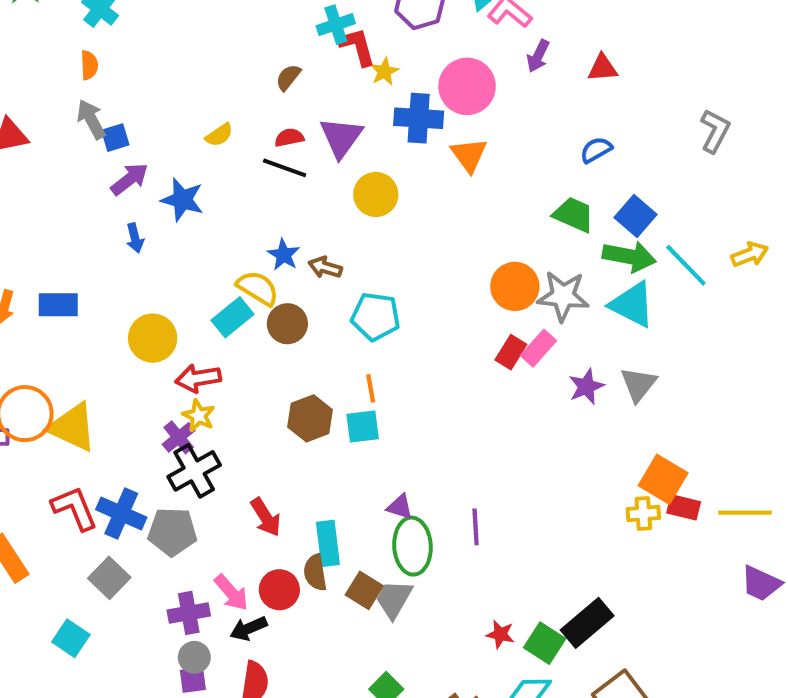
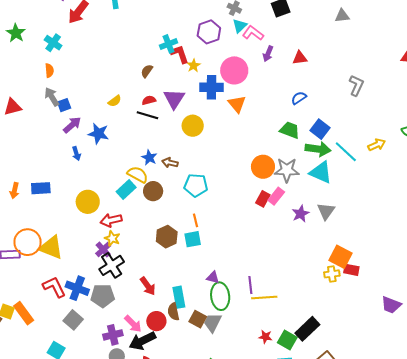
yellow line: (745, 513) -> (264, 297), moved
black arrow: (249, 628) -> (142, 341), size x1.5

